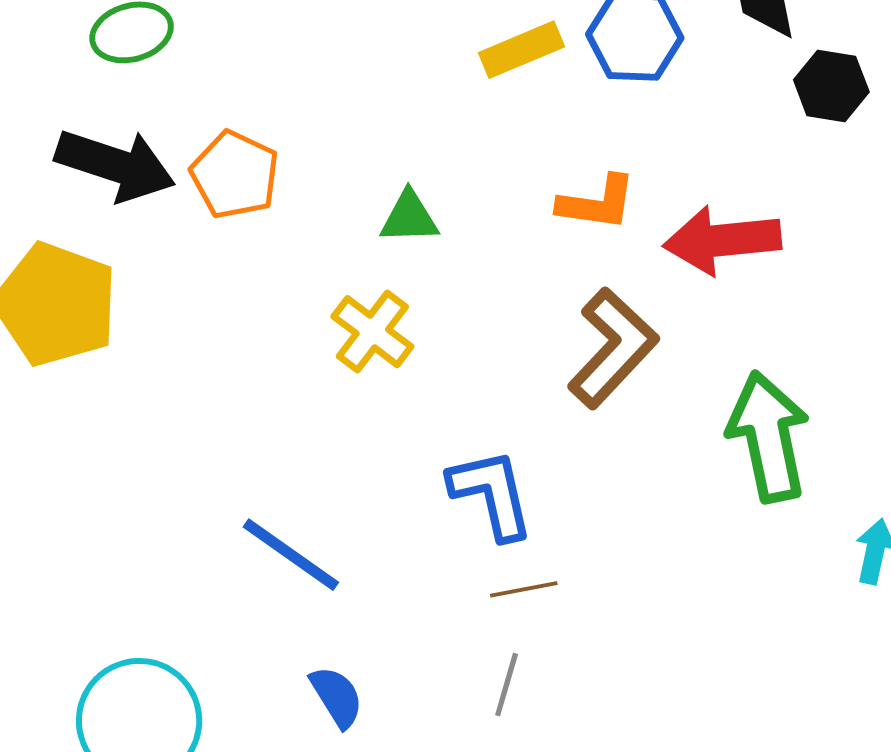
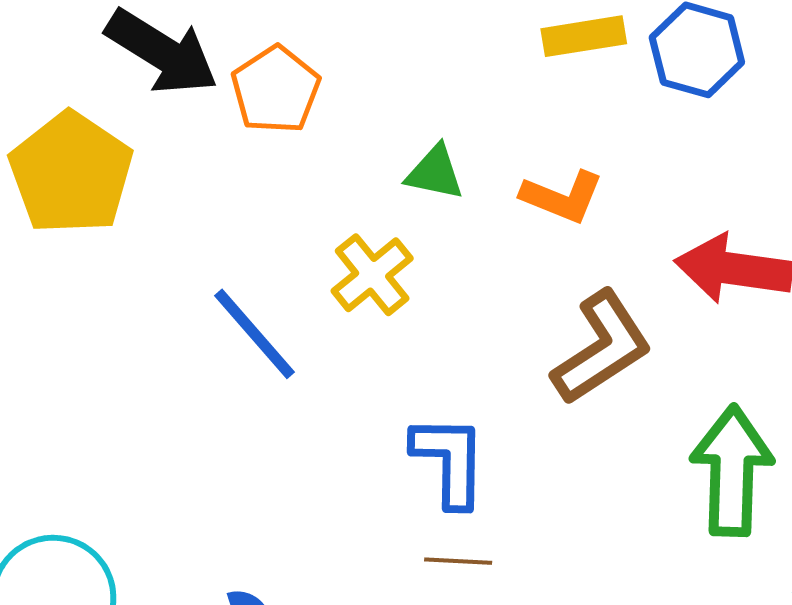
orange L-shape: (597, 203) -> (562, 197), moved
blue line: (291, 555) -> (254, 334), moved

